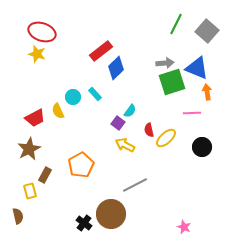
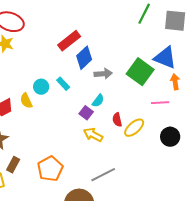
gray square: (207, 31) -> (175, 21), turned -35
gray arrow: (165, 63) -> (103, 74), moved
green square: (172, 82) -> (140, 72), turned -36
orange pentagon: (81, 165) -> (50, 169), moved

